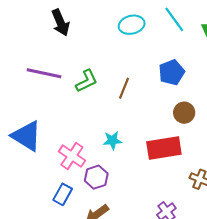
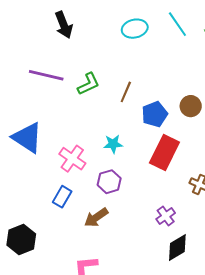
blue pentagon: (172, 72) -> (155, 114), moved
brown circle: (184, 113) -> (191, 106), moved
red rectangle: (164, 148) -> (164, 153), turned -56
purple hexagon: (96, 177) -> (109, 182), moved

